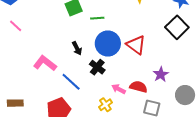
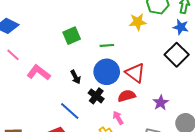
green line: (97, 18) -> (107, 45), moved
pink L-shape: (45, 63) -> (39, 73), moved
red semicircle: (138, 87) -> (127, 96), moved, turned -30
pink arrow: (119, 89) -> (118, 118), turned 32

